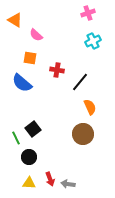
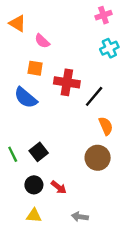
red cross: (57, 70) -> (67, 82), size x1.5
green line: (16, 138) -> (13, 154), moved
red arrow: (50, 179) -> (59, 187), moved, turned -32

